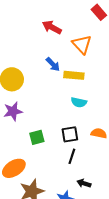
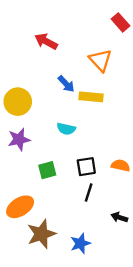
red arrow: (52, 27) -> (46, 41), moved
cyan semicircle: (79, 102) -> (66, 129), moved
black arrow: (84, 183) -> (119, 217), moved

